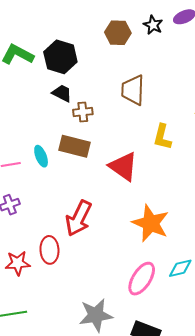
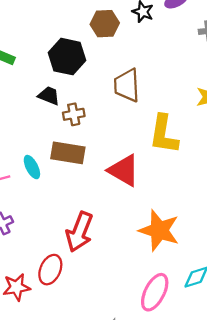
black hexagon: (60, 57) -> (67, 57), moved
yellow L-shape: (162, 137) -> (164, 134), size x1.4
red ellipse: (49, 250) -> (50, 270), turned 32

